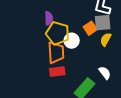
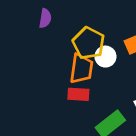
purple semicircle: (49, 18) -> (45, 18), moved

